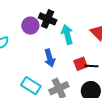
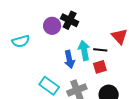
cyan arrow: (67, 34) -> (84, 50), moved
black line: (91, 66) -> (100, 50), moved

